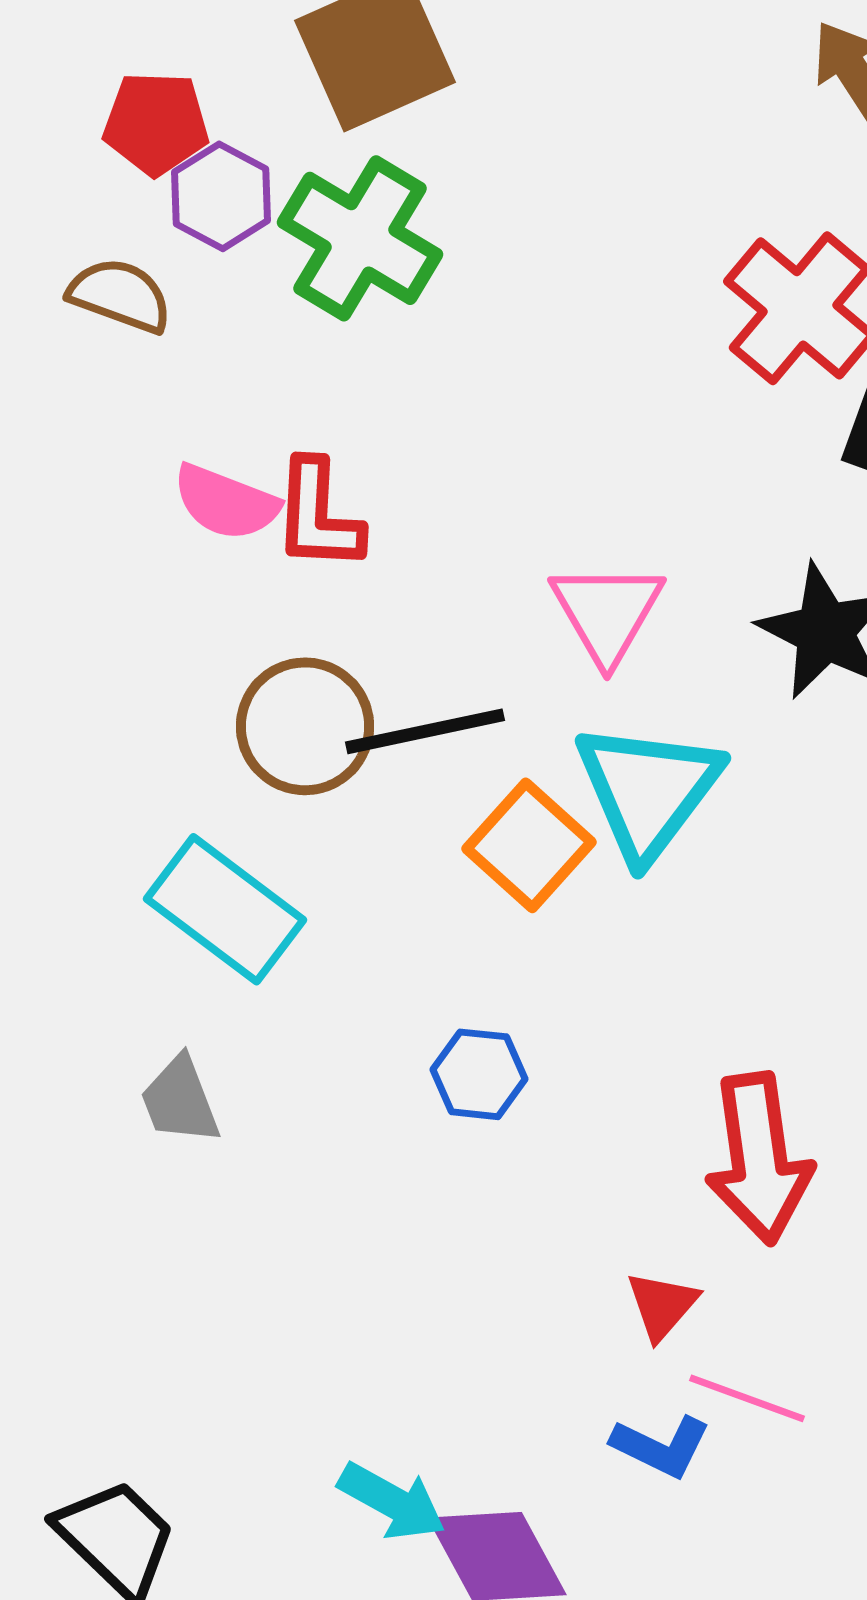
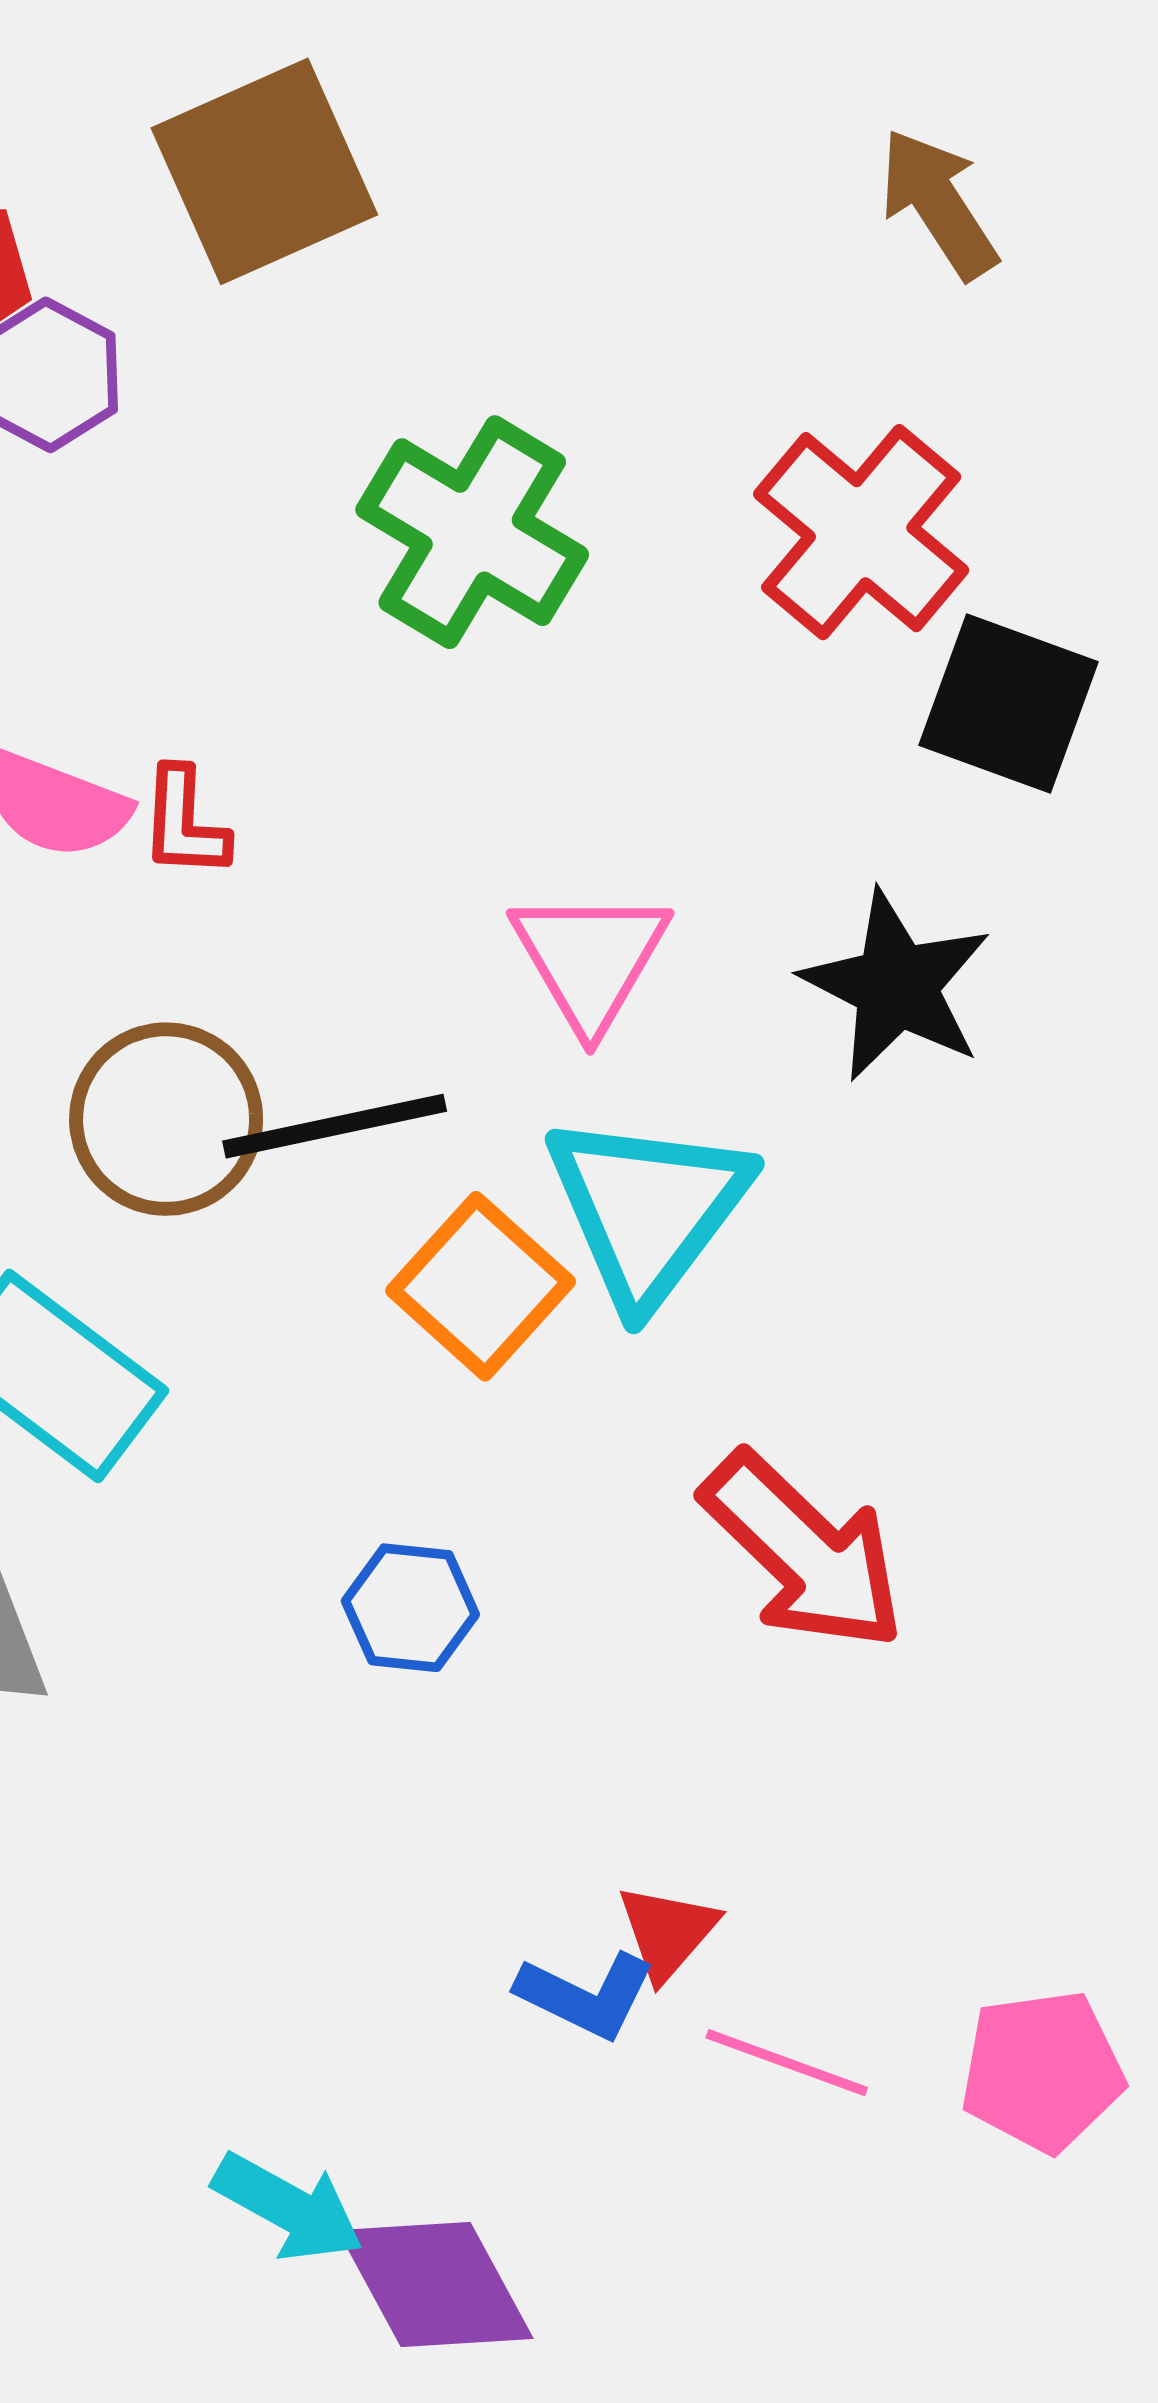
green cross: (360, 238) -> (472, 532), moved
red L-shape: (318, 515) -> (184, 823), size x0.7
red arrow: (759, 1158) -> (804, 1552), moved, turned -38
blue L-shape: (661, 1446) -> (586, 1995), moved

